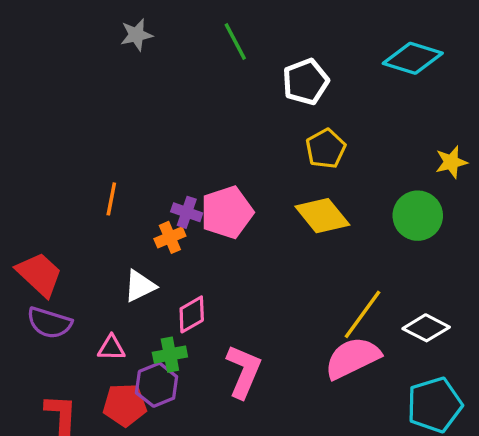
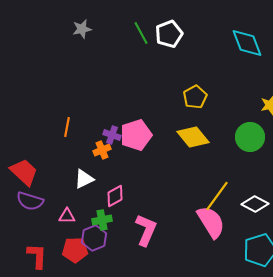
cyan diamond: (413, 58) -> (247, 43), turned 52
white pentagon: (306, 82) -> (169, 34), moved
pink semicircle: (352, 358) -> (211, 222), turned 84

